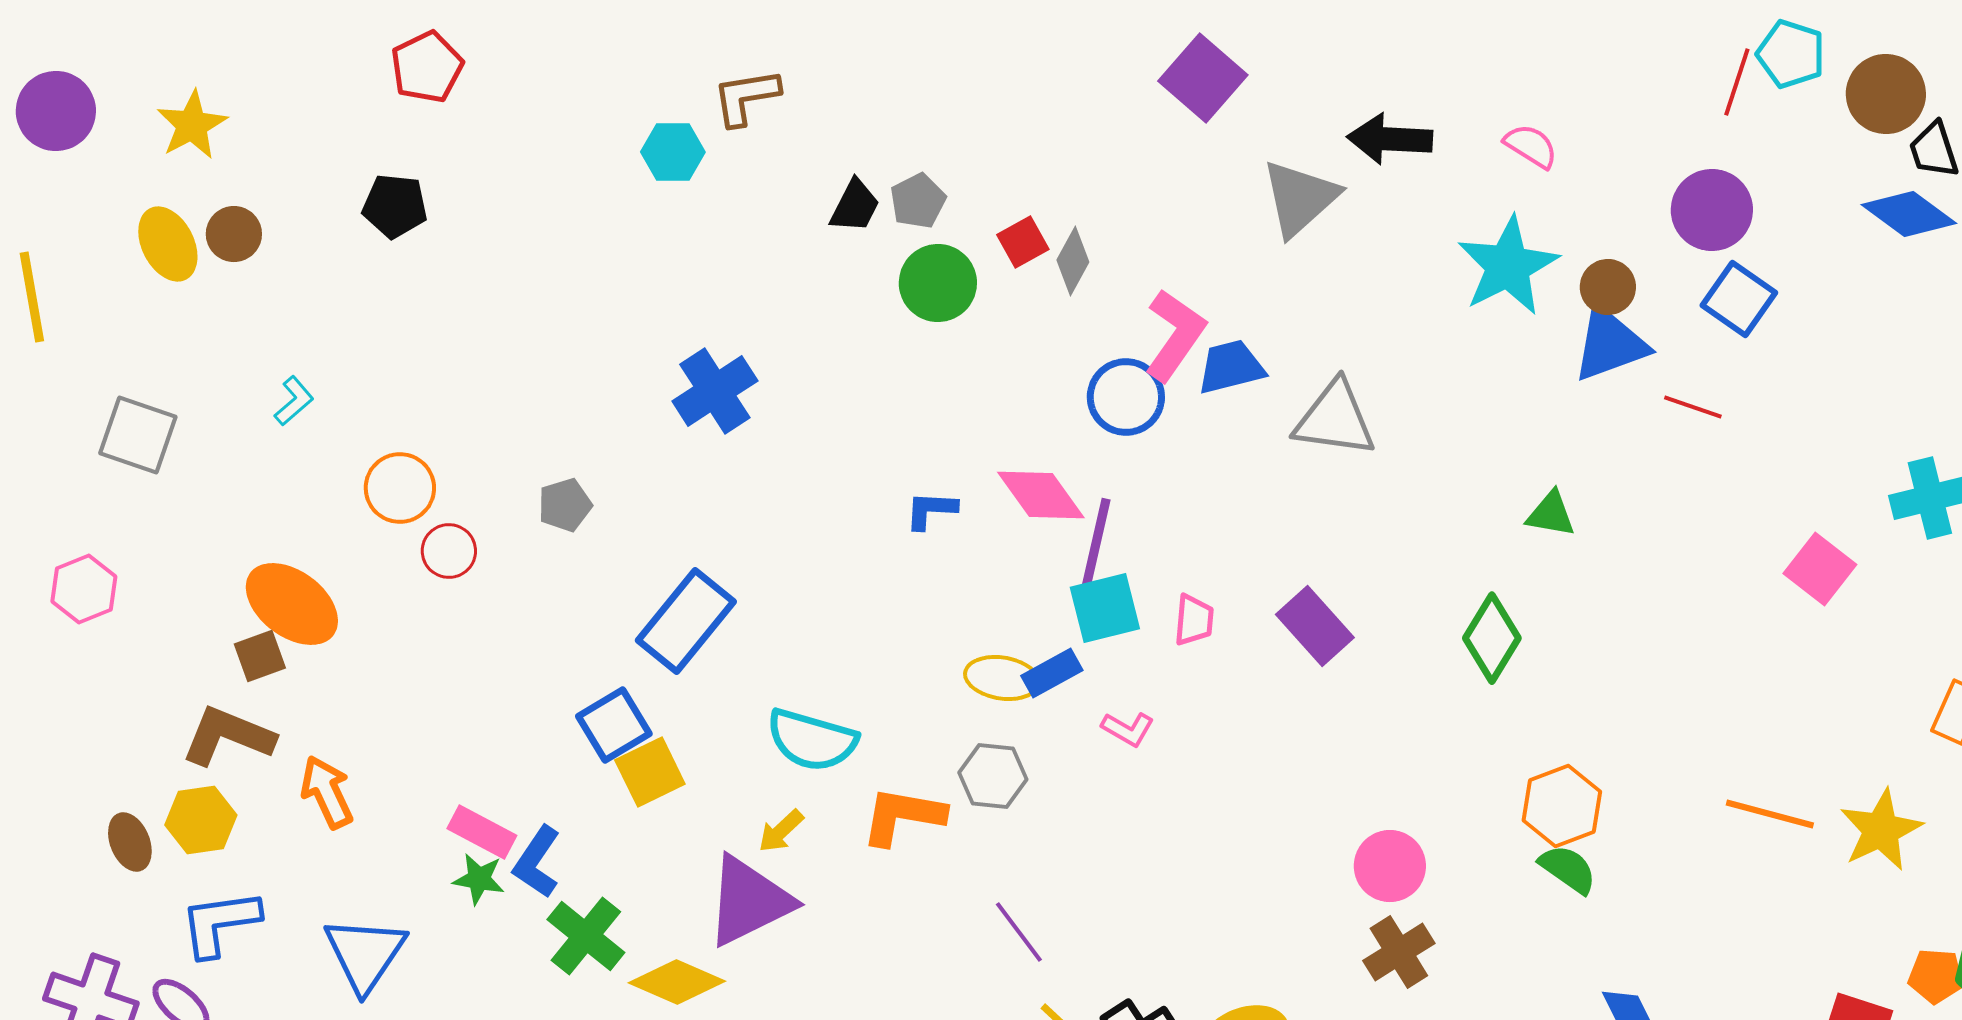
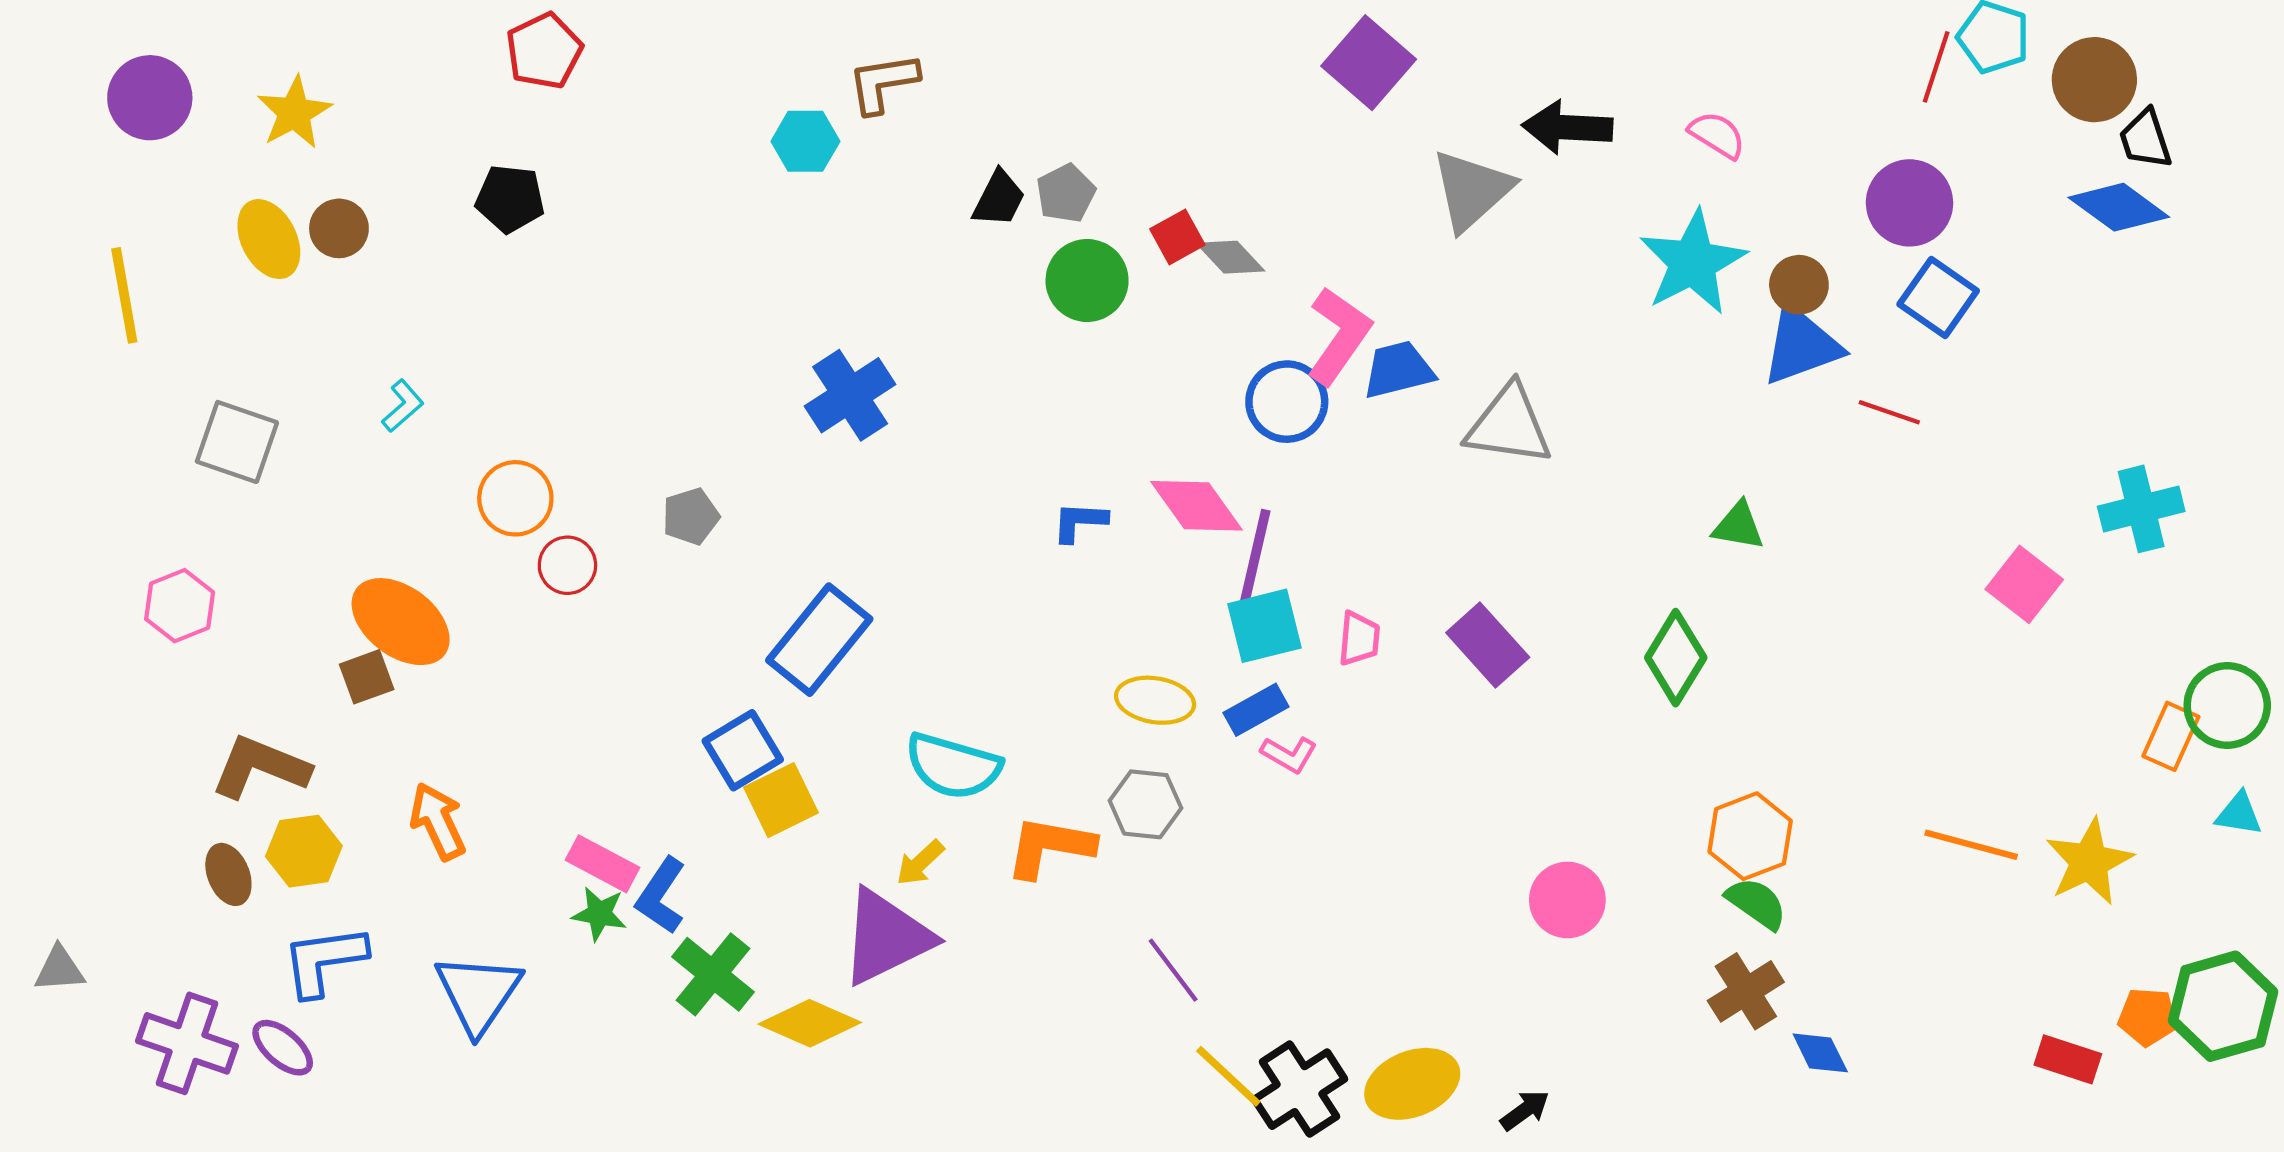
gray diamond: (1073, 261) -> (1230, 257), turned -72
blue rectangle: (1052, 673) -> (1256, 710), moved
brown L-shape: (228, 736) -> (260, 767), moved
brown cross: (1399, 952) -> (1746, 991), moved

